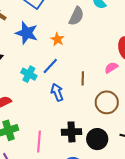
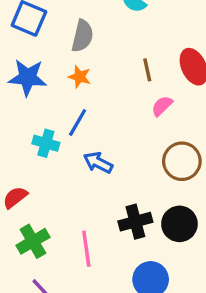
gray semicircle: (76, 16) -> (82, 36), moved
pink semicircle: (111, 68) -> (162, 106), moved
brown line: (83, 78) -> (147, 70), moved
blue arrow: (57, 92) -> (98, 163), turned -30

